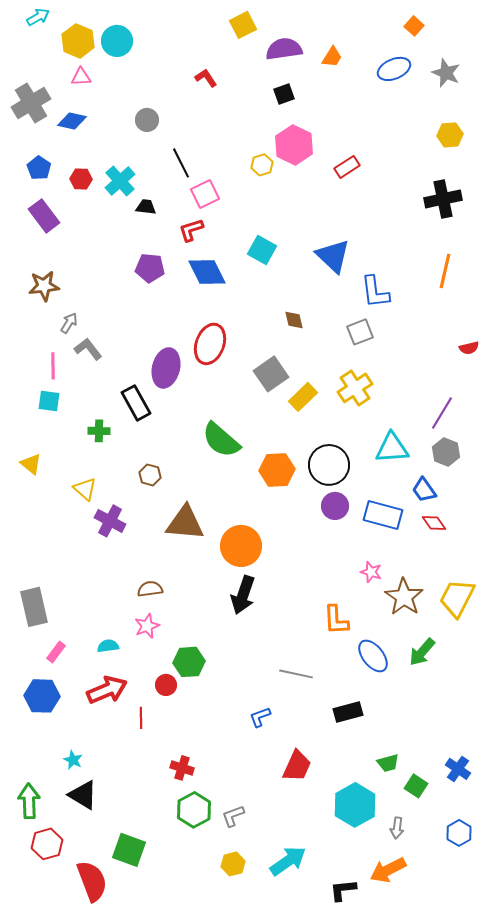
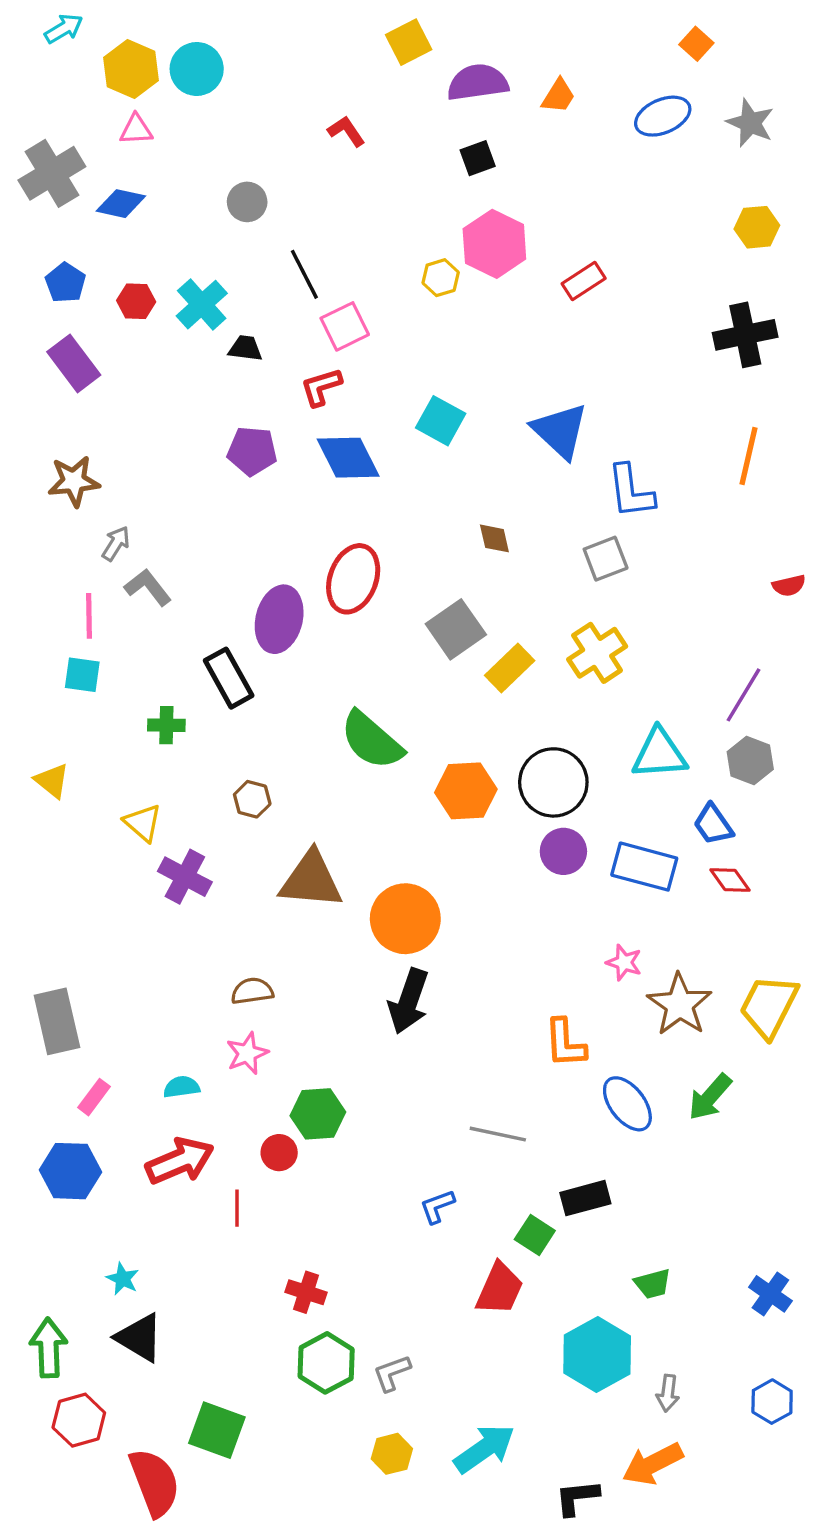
green square: (416, 786) -> (535, 1235), moved

